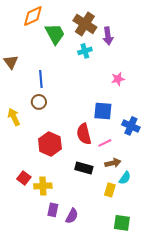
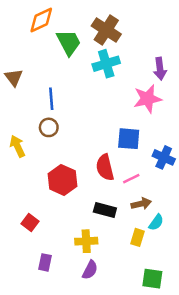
purple arrow: (108, 36) -> (160, 69), moved
cyan cross: (85, 51) -> (106, 64), size x1.5
pink star: (118, 79) -> (147, 99), size x1.6
yellow cross: (43, 186) -> (86, 241), moved
purple rectangle: (53, 210) -> (45, 262), moved

